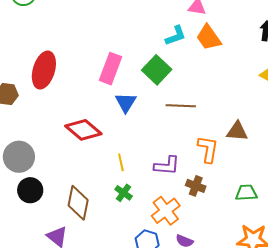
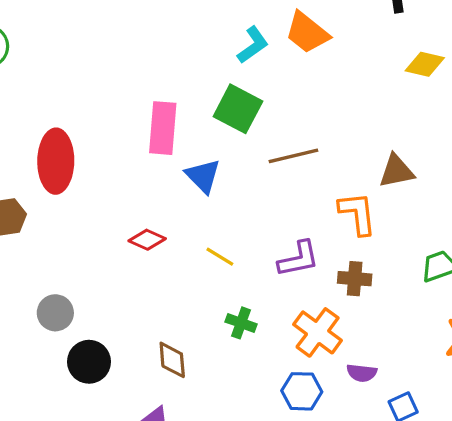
red diamond: (83, 130) -> (147, 240), size x0.6
gray circle: (19, 157) -> (55, 313), size x0.7
yellow line: (121, 162) -> (220, 257), moved, turned -30
brown diamond: (78, 203) -> (172, 360), size x0.7

